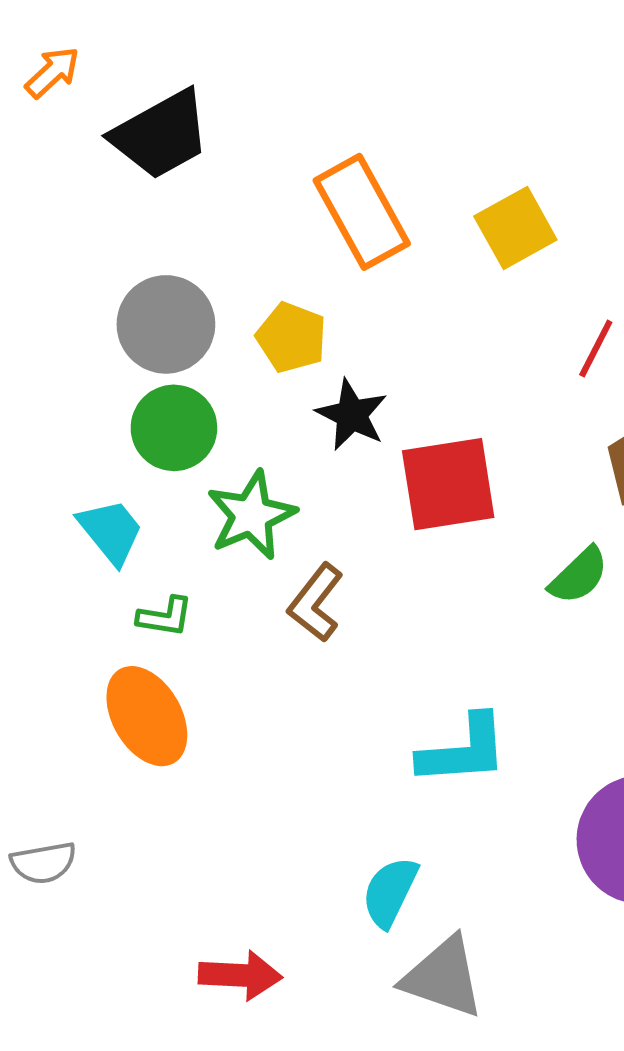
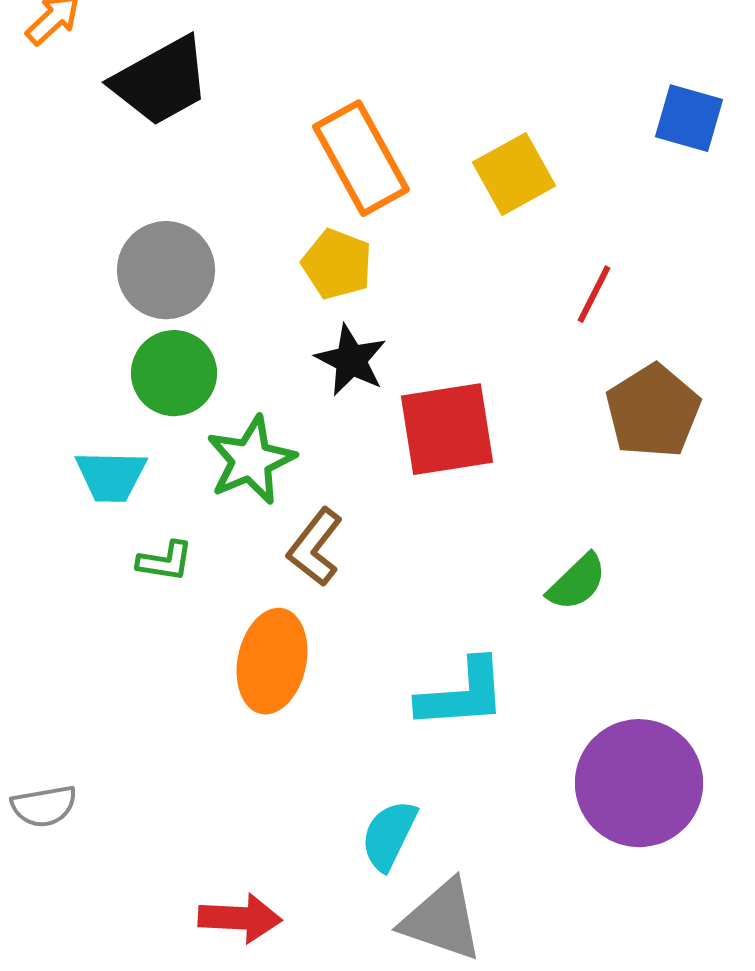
yellow pentagon: (291, 337) -> (337, 264), moved
cyan trapezoid: (111, 531) -> (111, 476), turned 130
green semicircle: (579, 576) -> (577, 582), moved
orange ellipse: (147, 716) -> (272, 661), moved, turned 42

